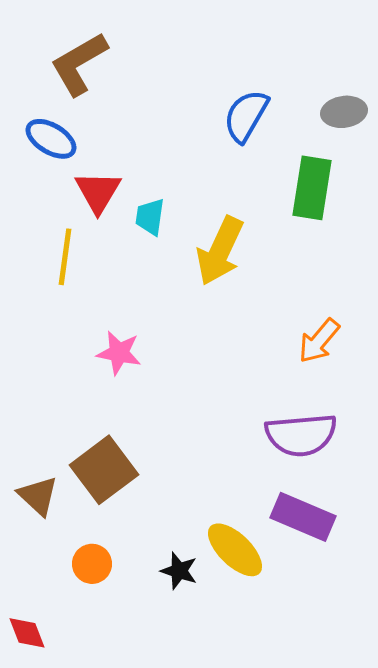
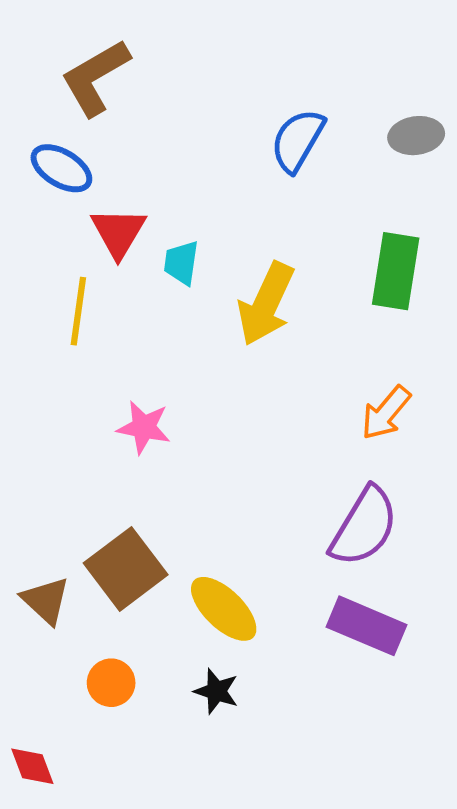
green rectangle: (312, 188) -> (396, 271), moved
purple semicircle: (301, 435) -> (364, 527), turned -54
yellow ellipse: (235, 550) -> (224, 609), moved

